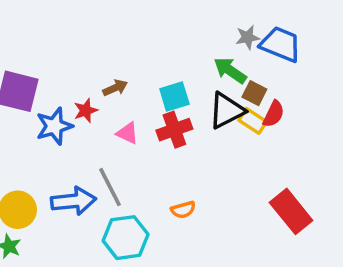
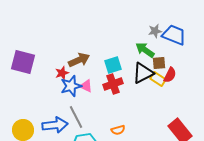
brown arrow: (115, 88) -> (79, 60), size x1.5
brown square: (254, 93) -> (159, 63), turned -32
blue star: (54, 126) -> (71, 86), moved

